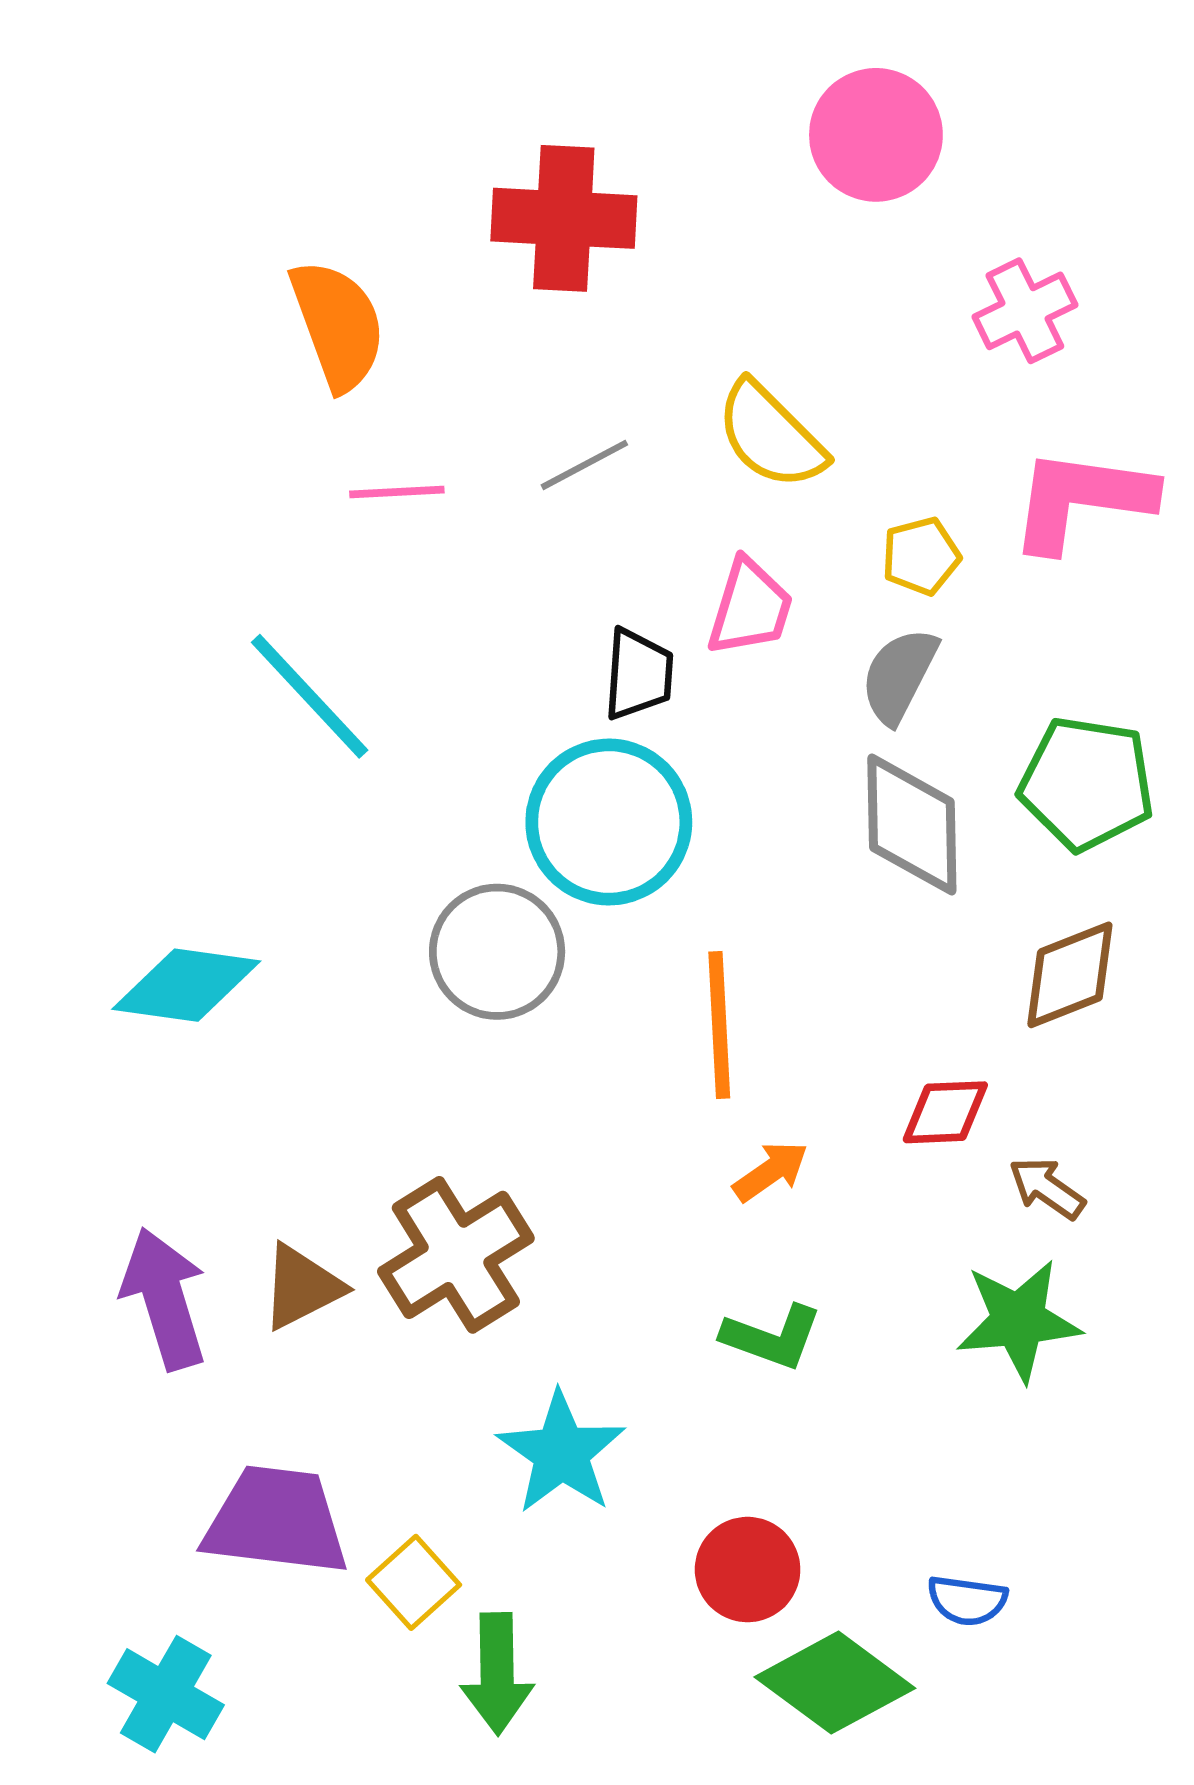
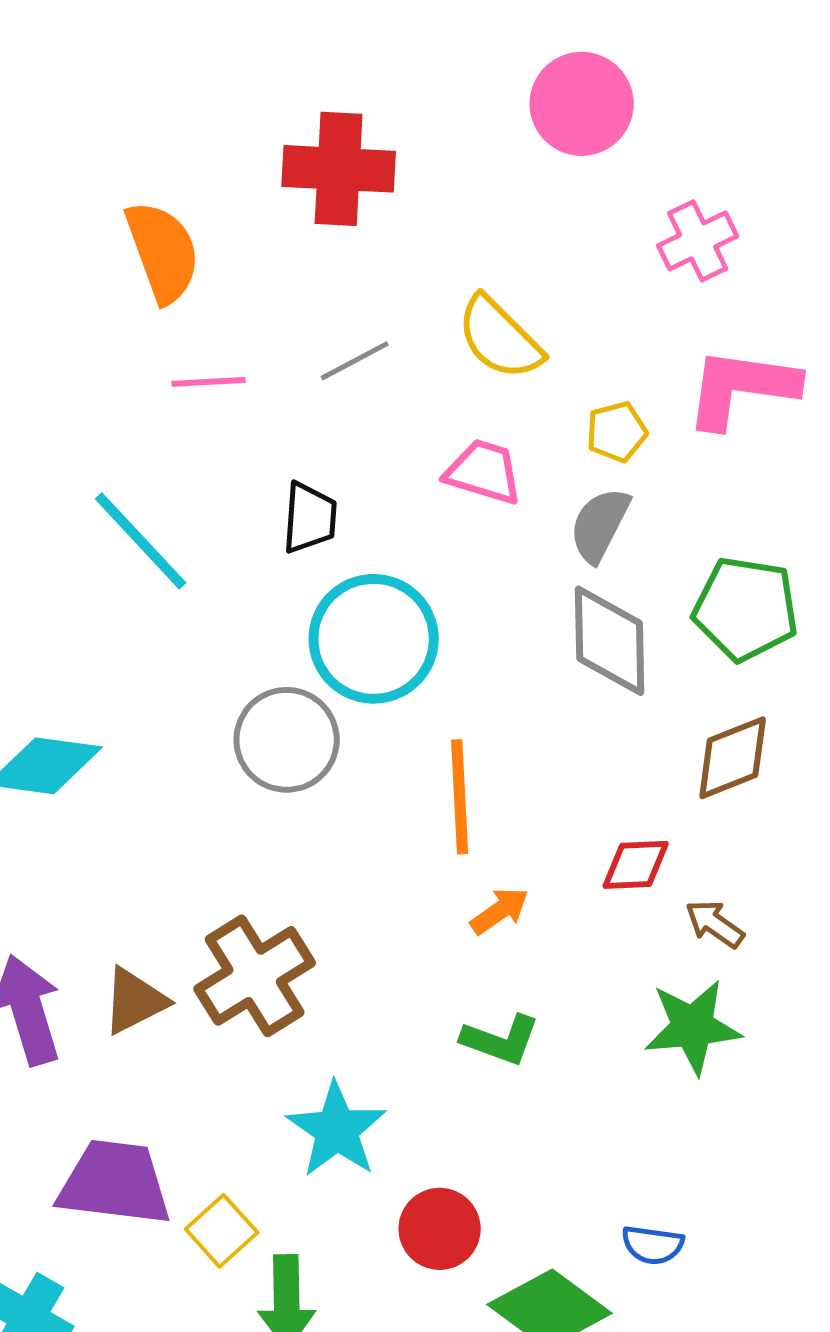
pink trapezoid: (750, 608) -> (484, 472), turned -90
black trapezoid: (638, 674) -> (310, 518), moved
red circle: (748, 1570) -> (440, 1229), moved

